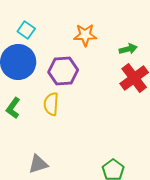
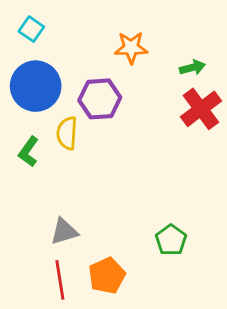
cyan square: (26, 30) -> (31, 29), moved
yellow semicircle: (51, 104) -> (67, 133), moved

